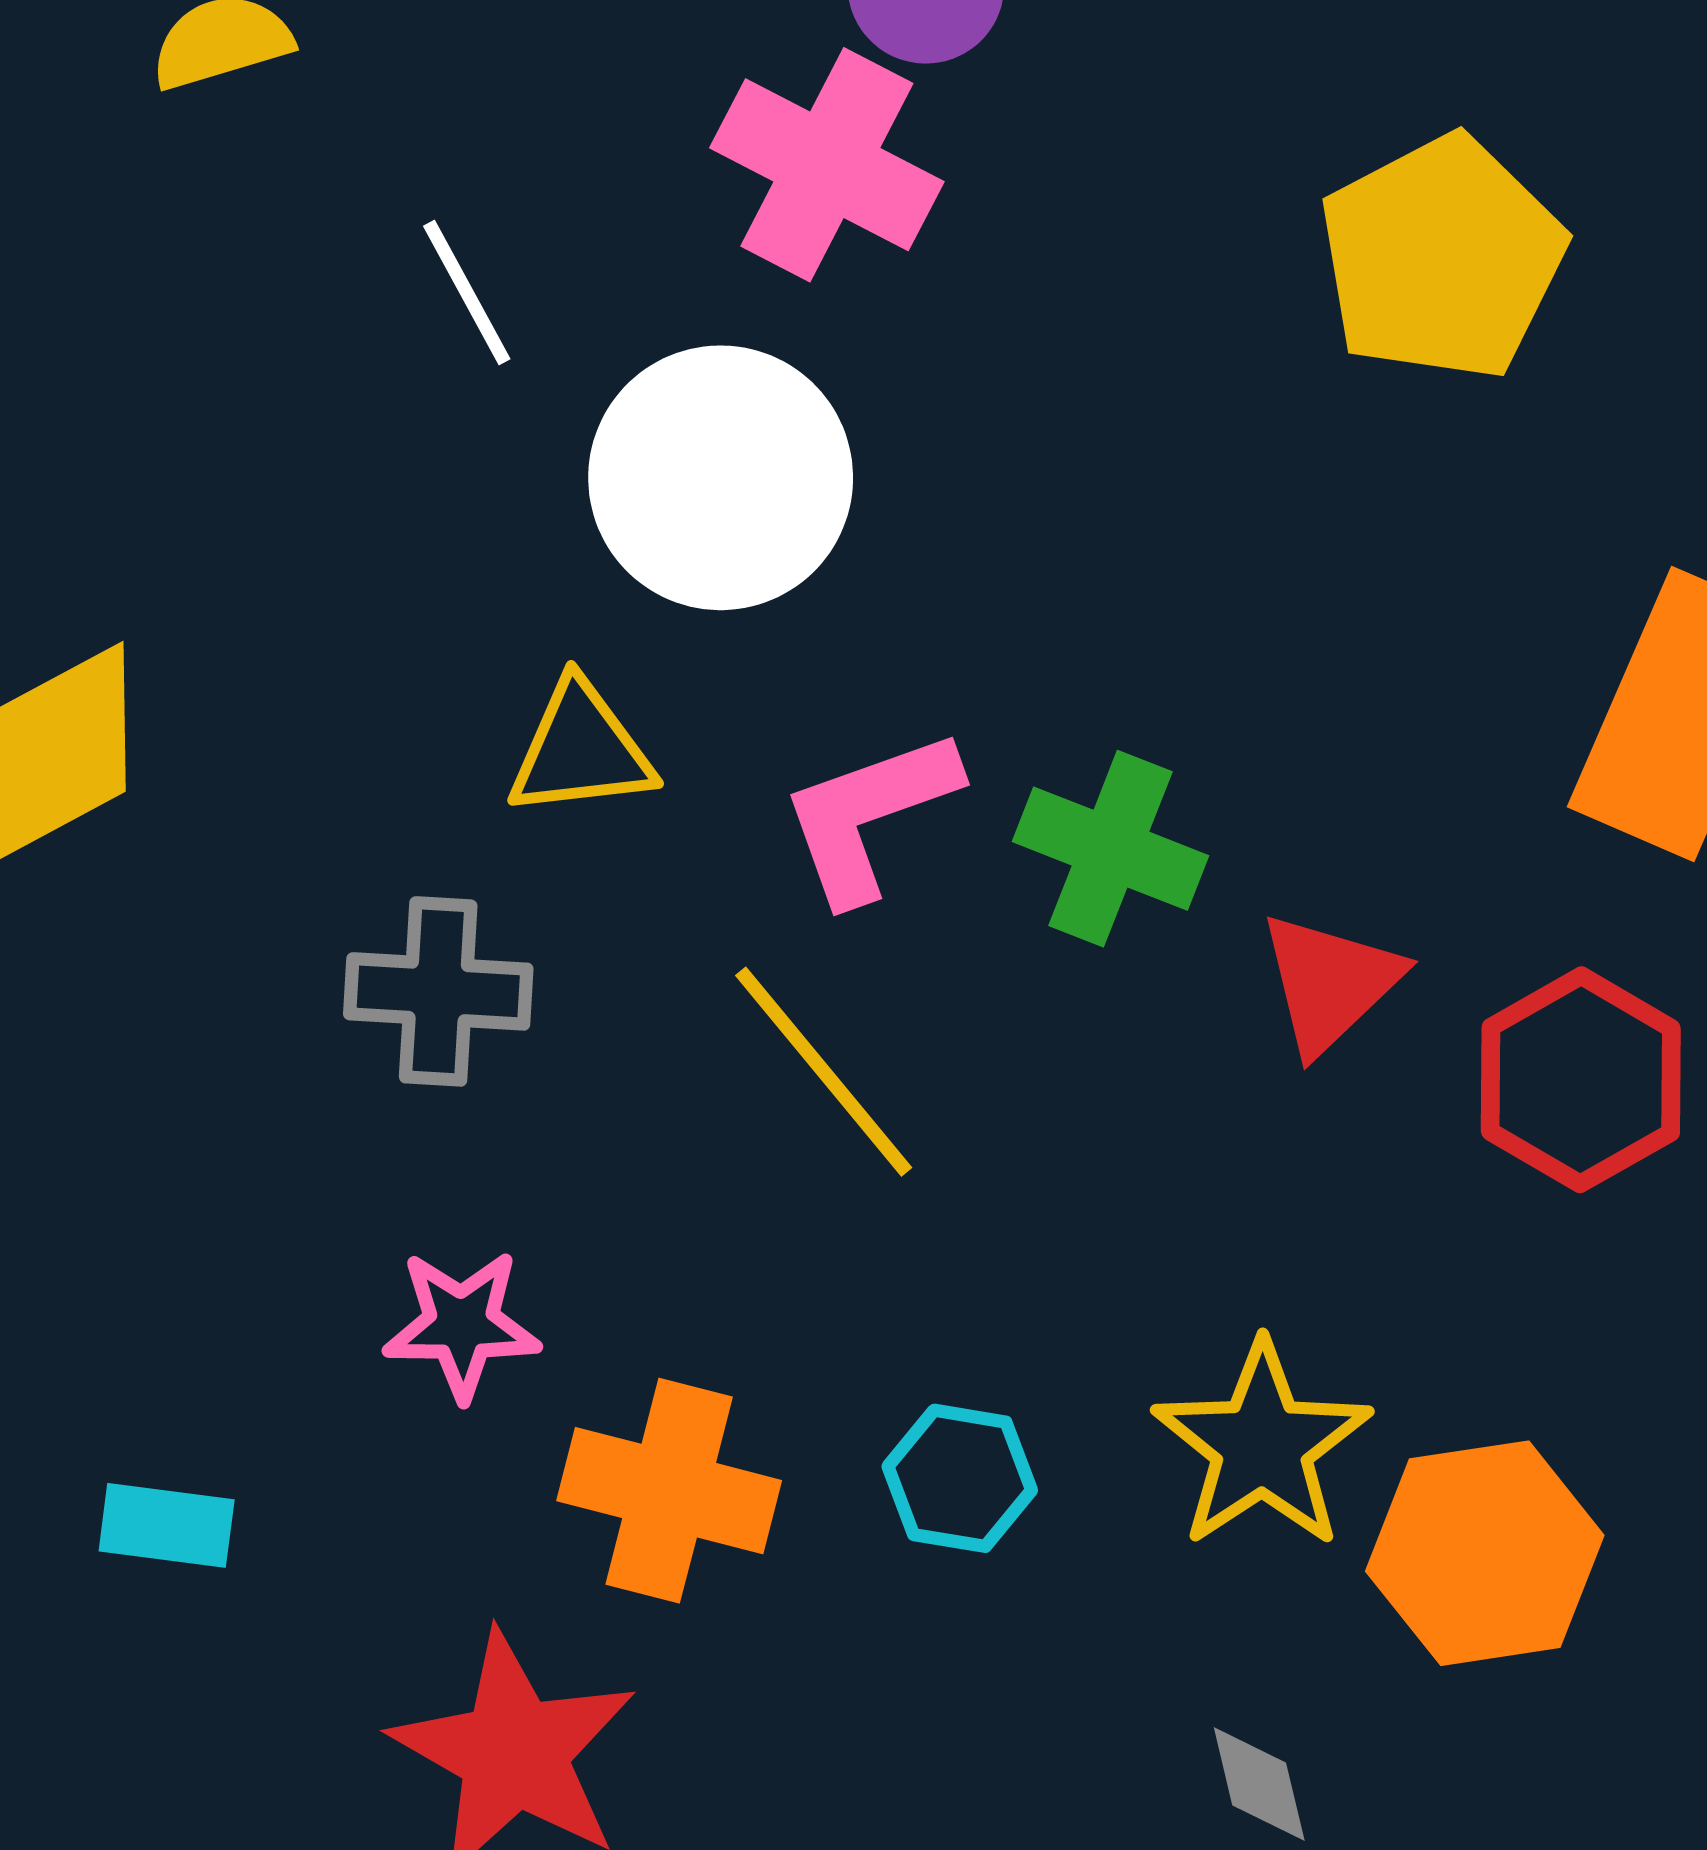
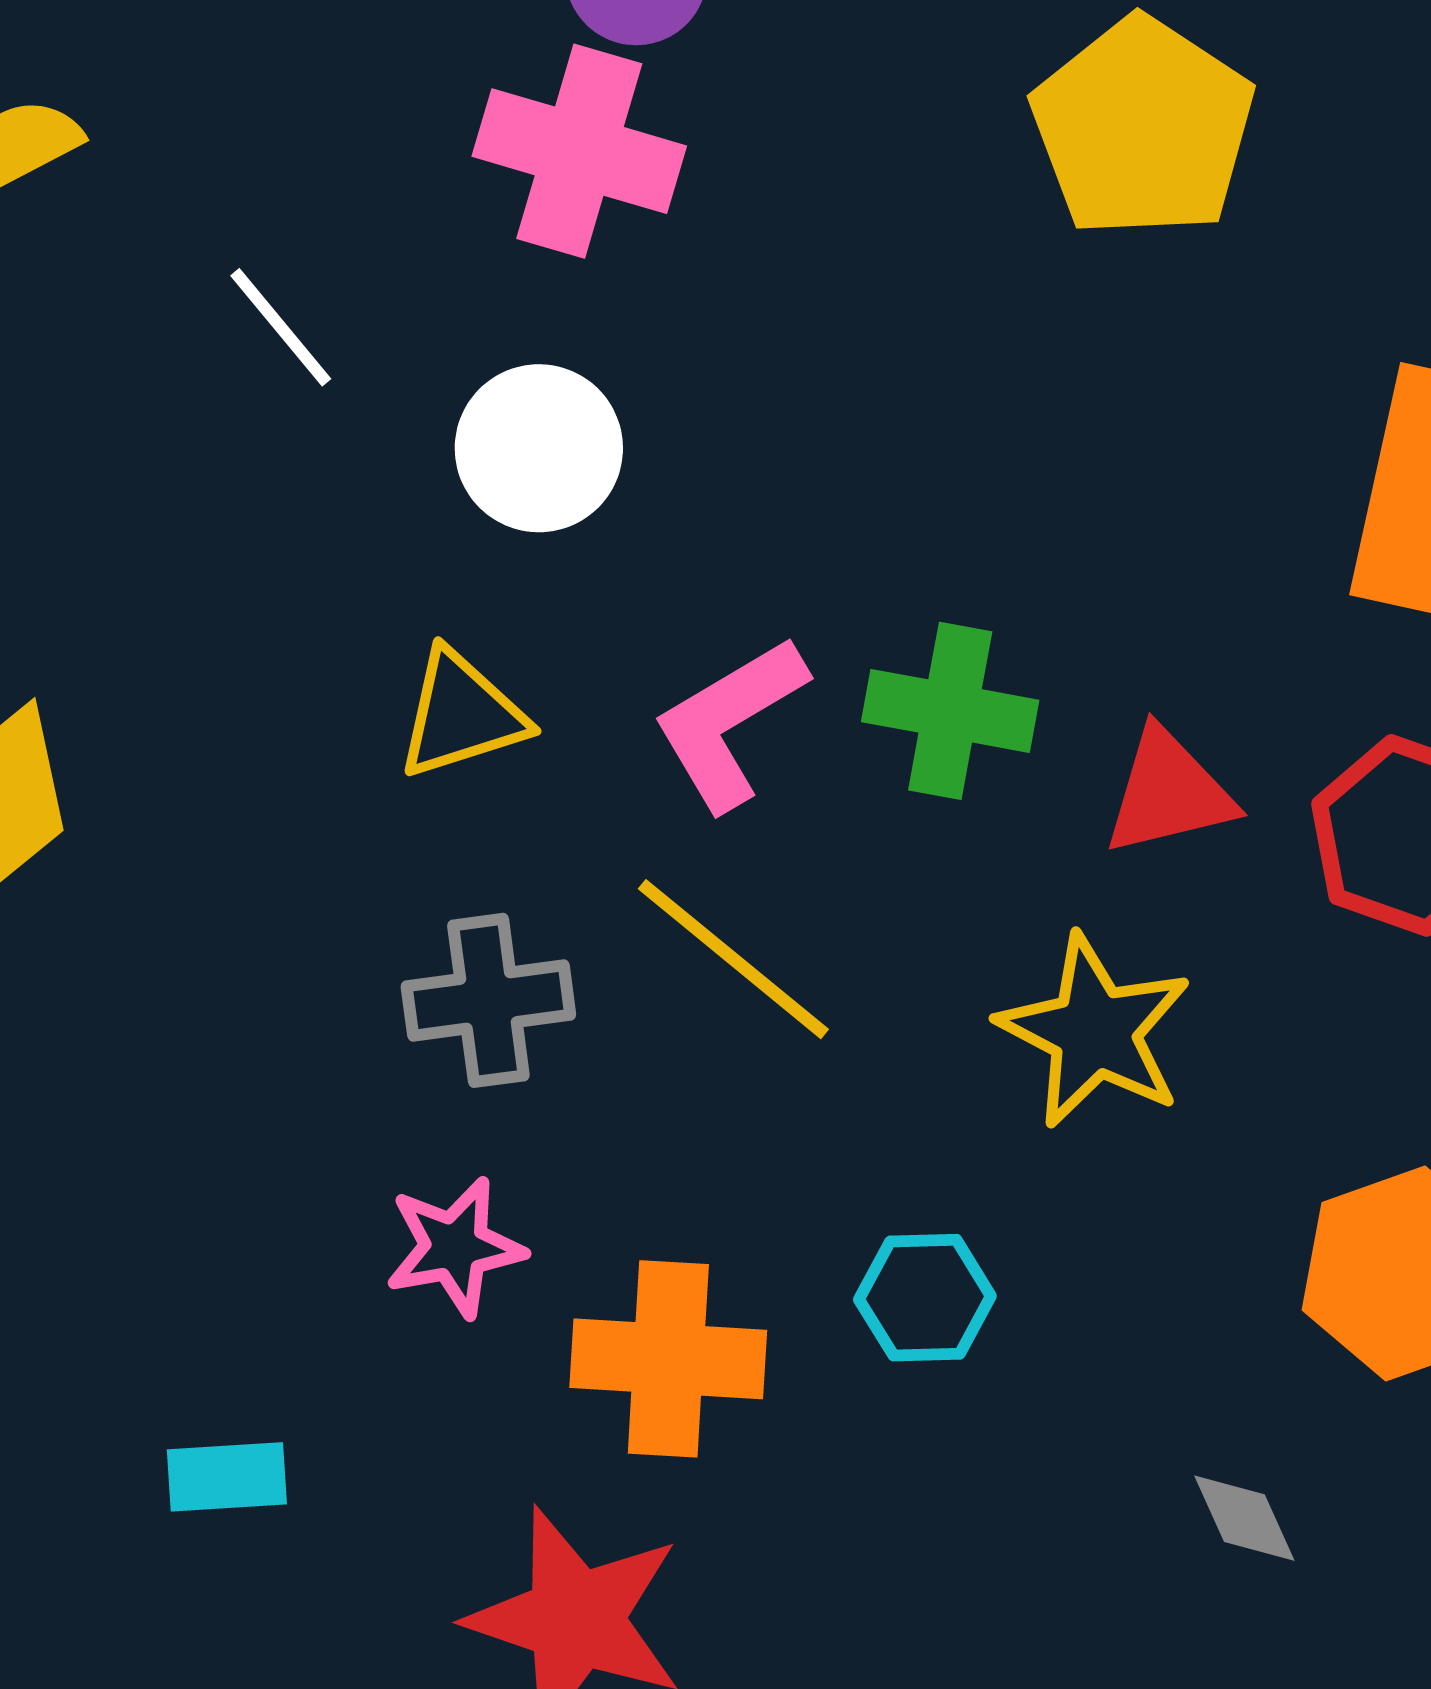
white circle: (721, 478) -> (539, 448), size x0.7
red triangle: (1330, 983) -> (1169, 792), turned 41
gray cross: (438, 991) -> (488, 1000), moved
yellow star: (1262, 1445) -> (1095, 1031), moved

